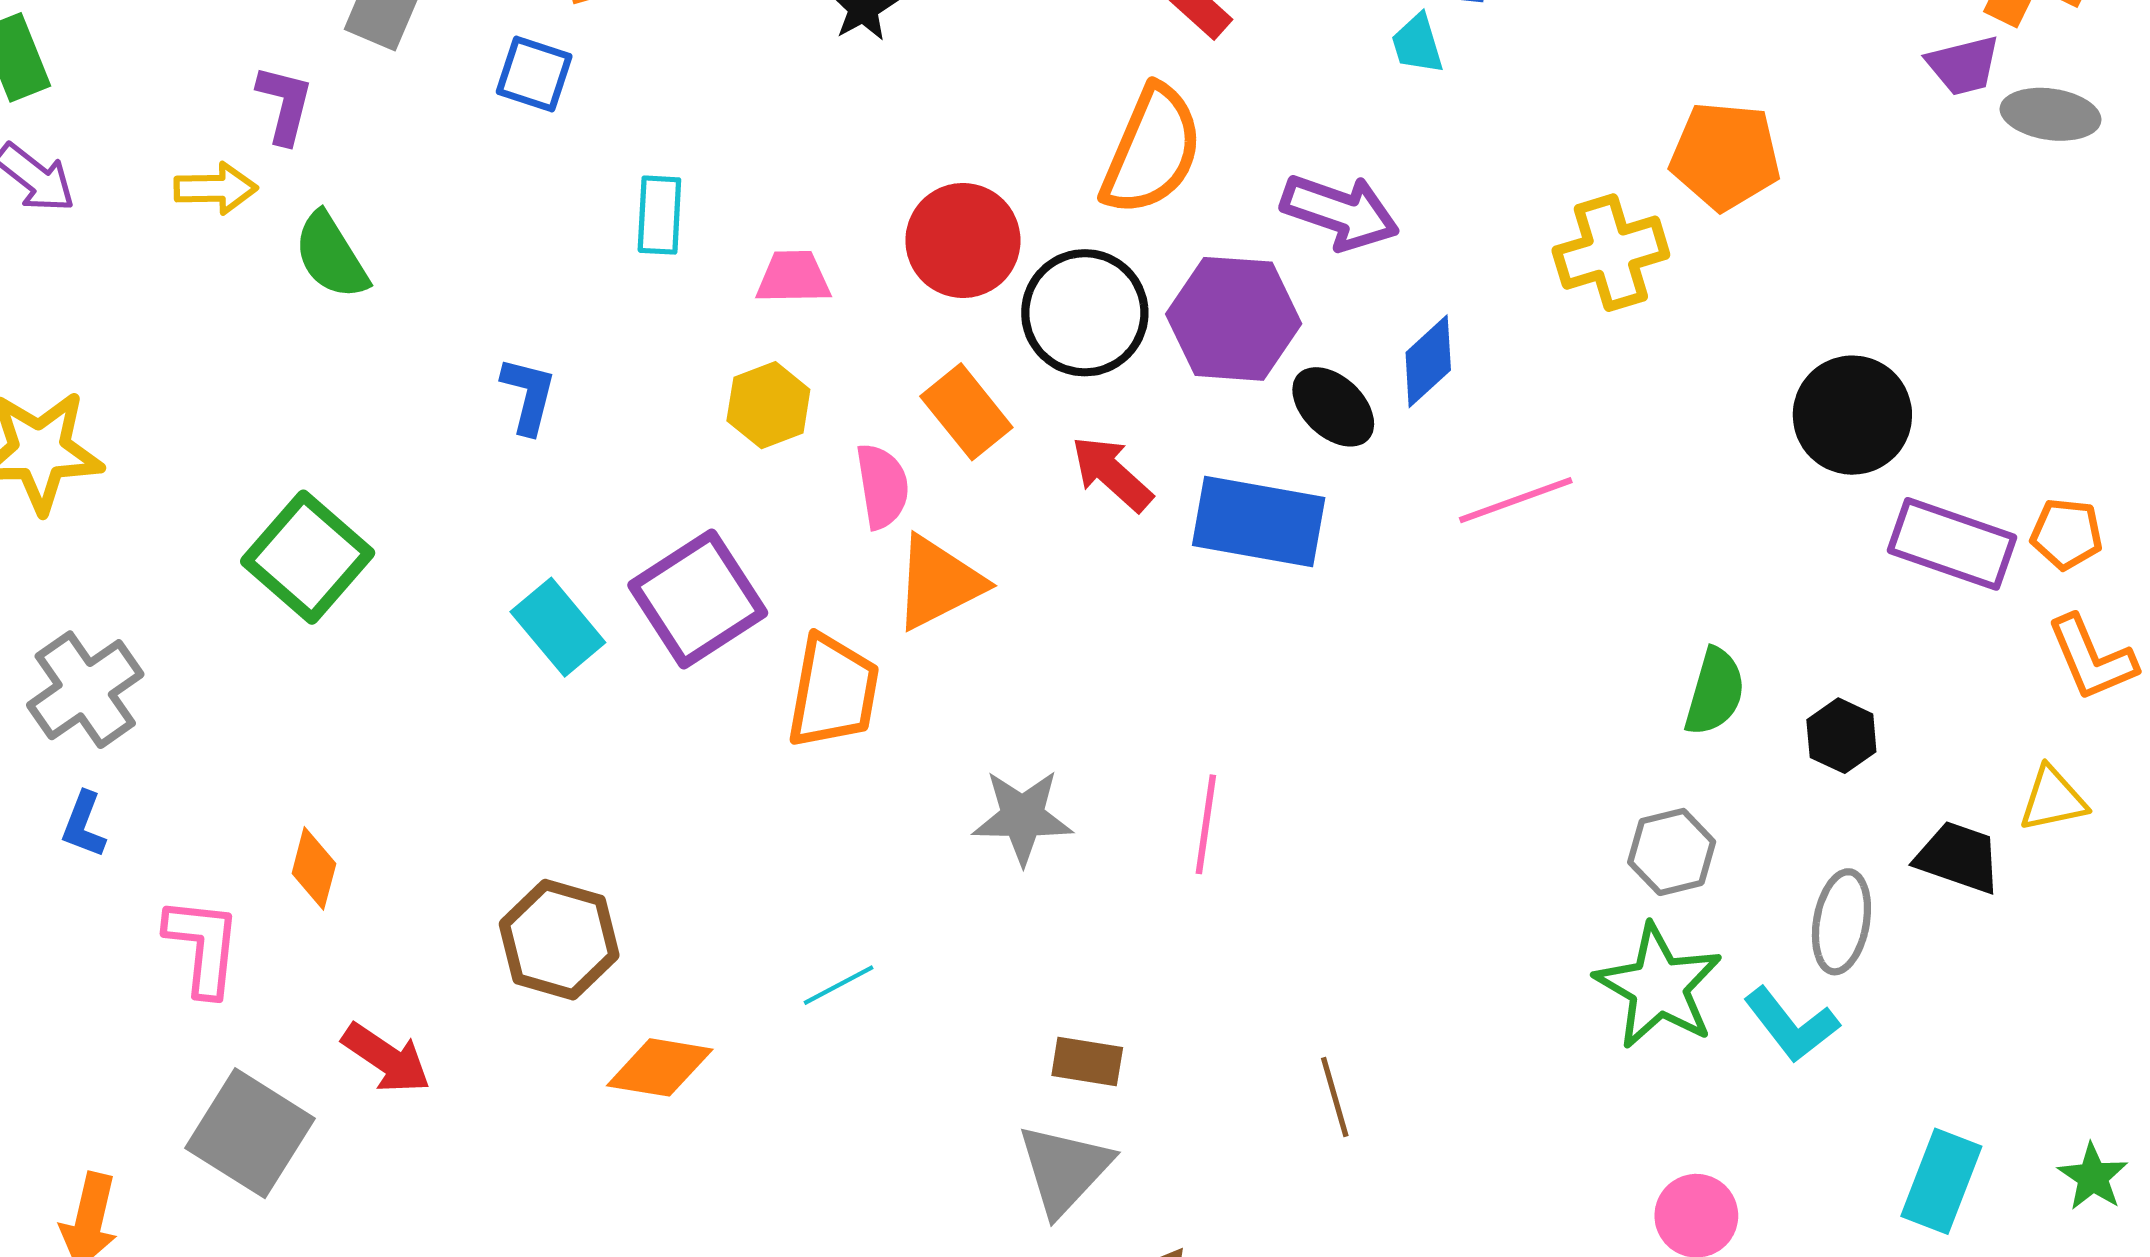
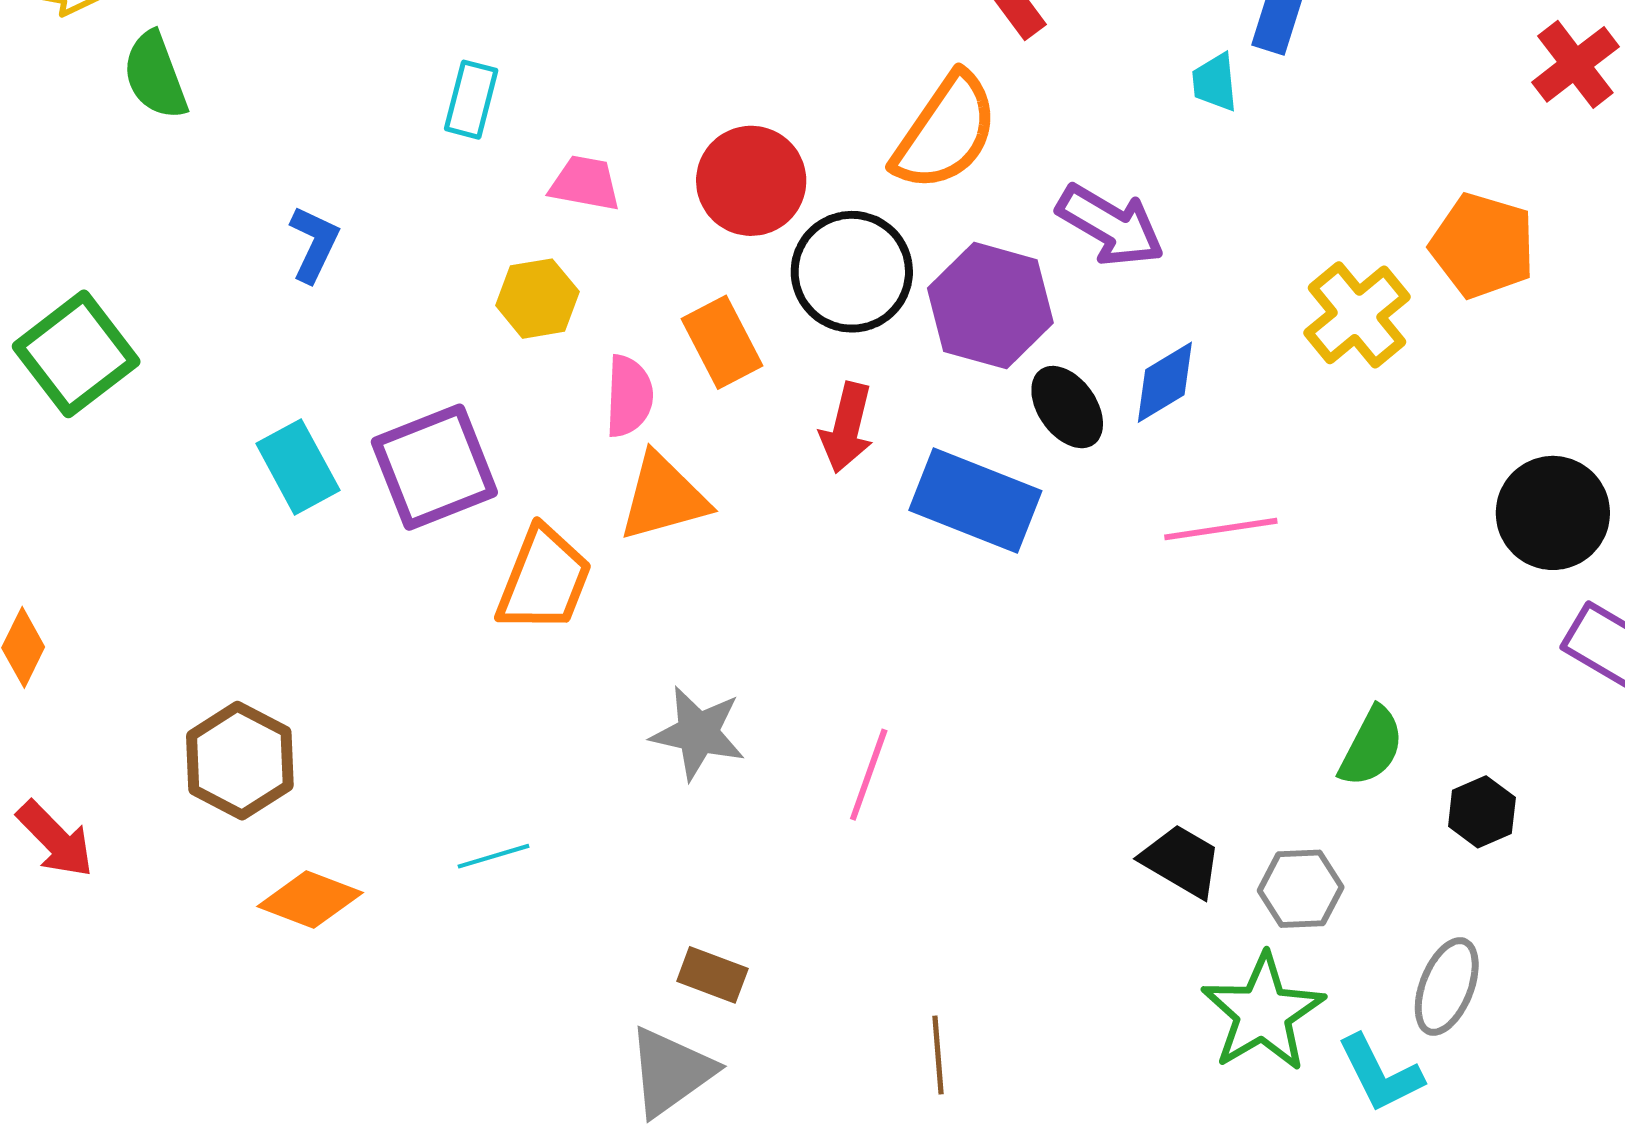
yellow cross: (1611, 253) -> (1357, 315), turned -34
red arrow: (1112, 474) -> (847, 428), turned -130
black trapezoid: (1958, 857) -> (1181, 861), moved

